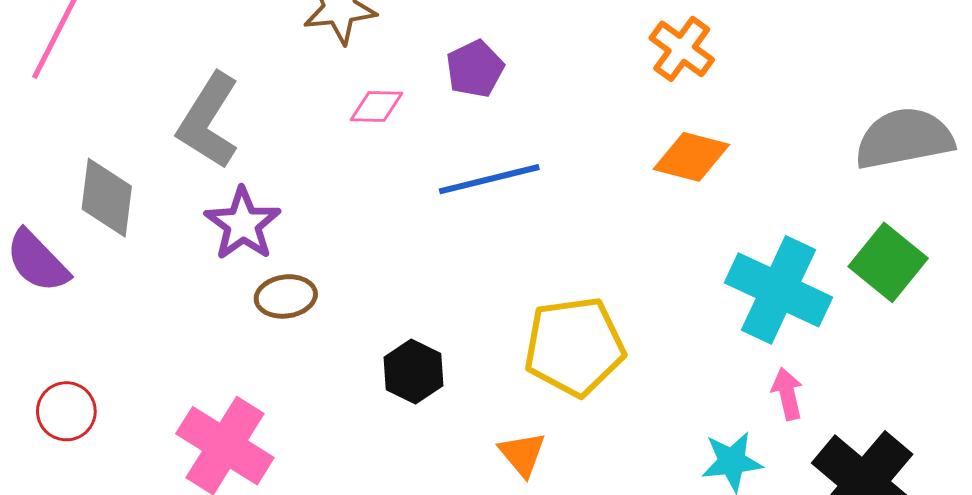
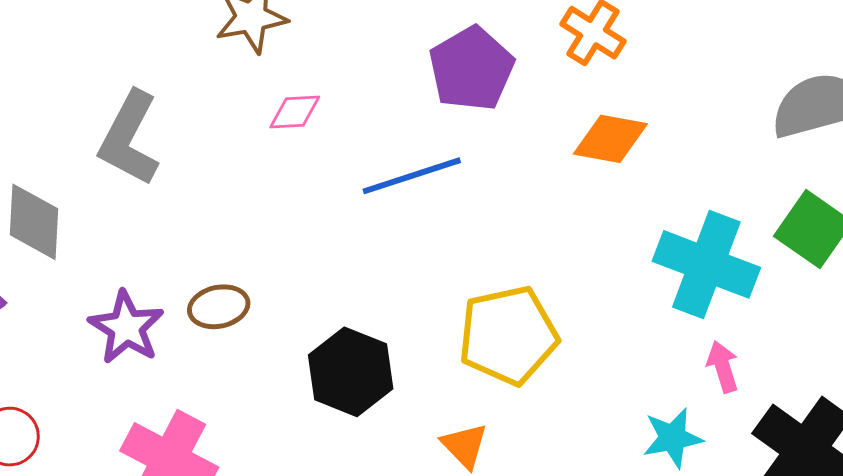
purple pentagon: (475, 69) -> (471, 69), moved, size x1.5
purple star: (243, 224) -> (126, 327), moved
black hexagon: (413, 372) -> (351, 372), size x1.4

